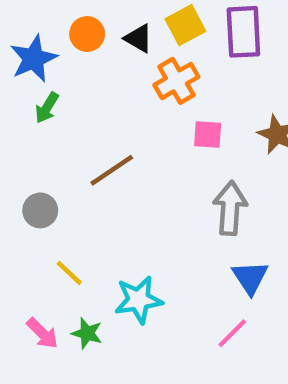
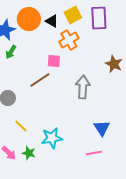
orange circle: (87, 34) -> (29, 19), size x1.5
pink square: (208, 134) -> (54, 61), moved
gray arrow: (230, 208) -> (83, 87), moved
pink line: (232, 333) -> (94, 153), turned 35

